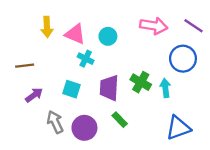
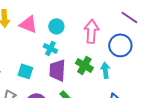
pink arrow: (154, 26) -> (91, 31), moved, turned -95
cyan cross: (86, 59) -> (50, 48), moved

